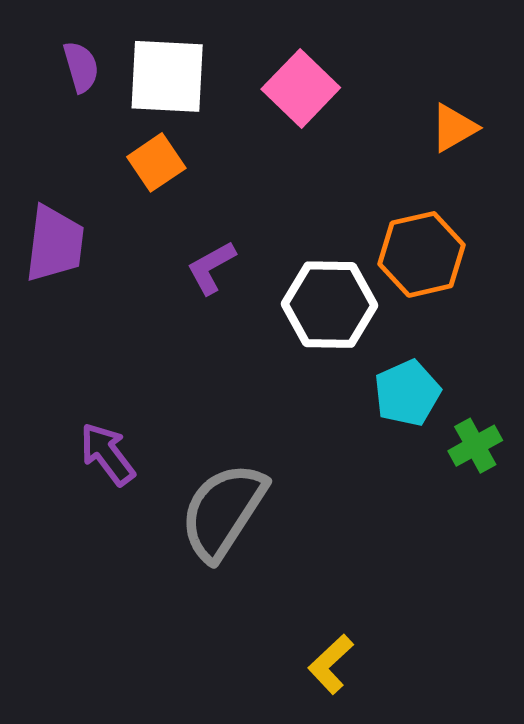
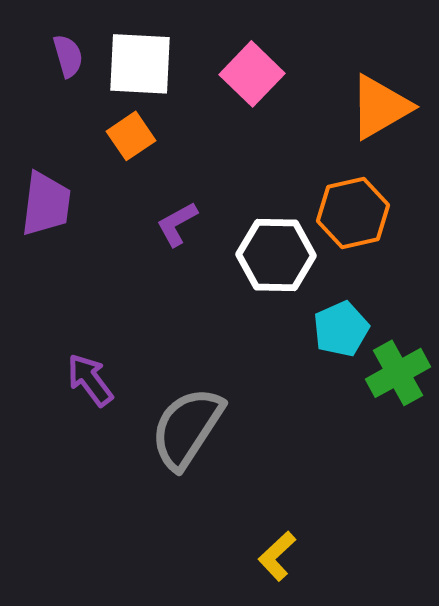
orange triangle: (454, 128) -> (380, 107), size x1.6
green cross: (475, 446) -> (398, 373), size x1.4

